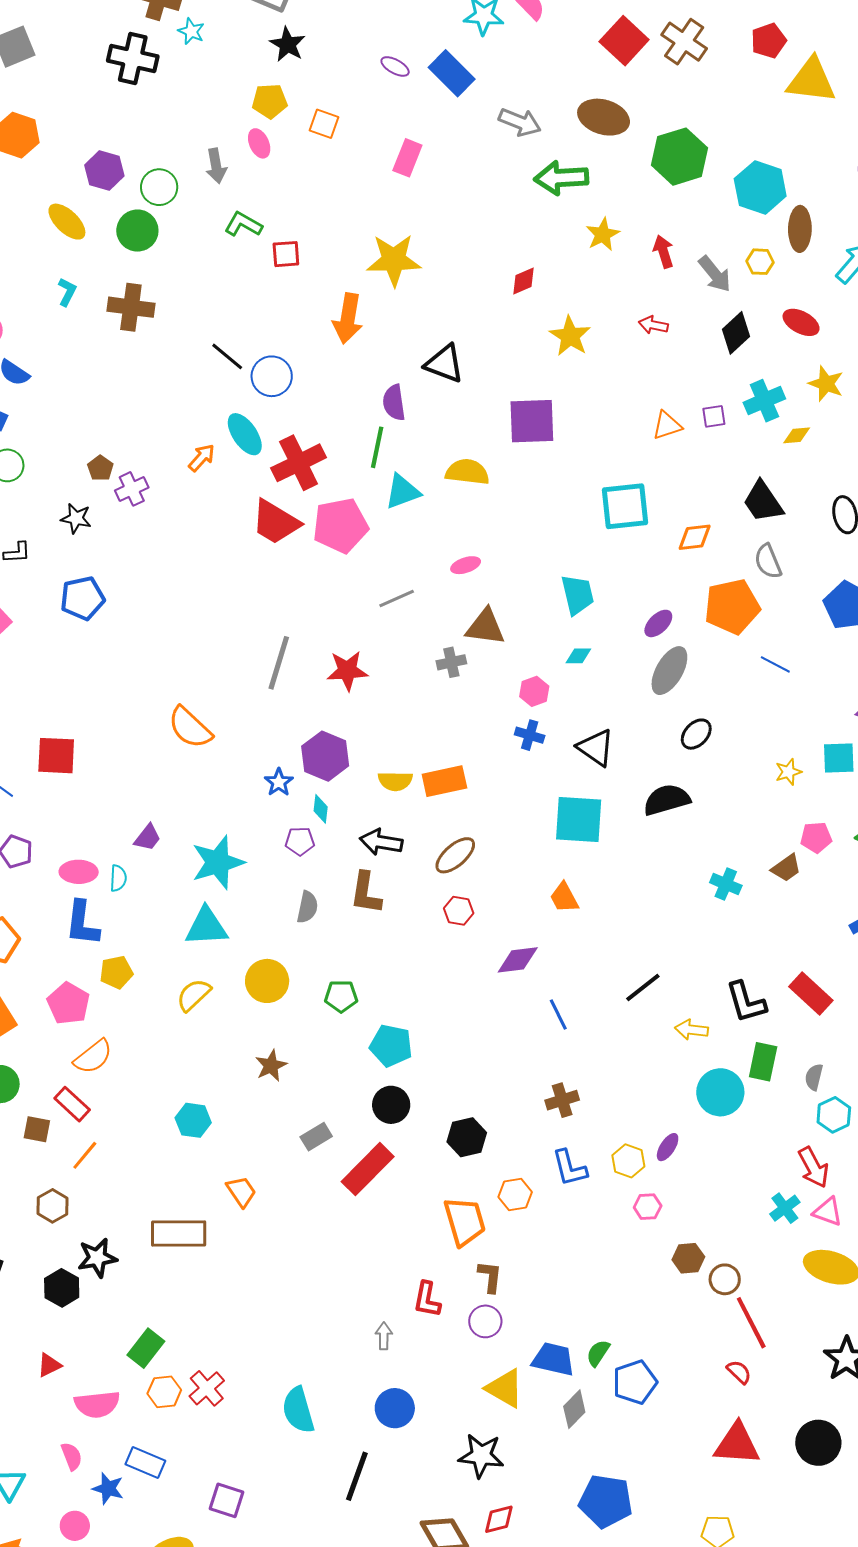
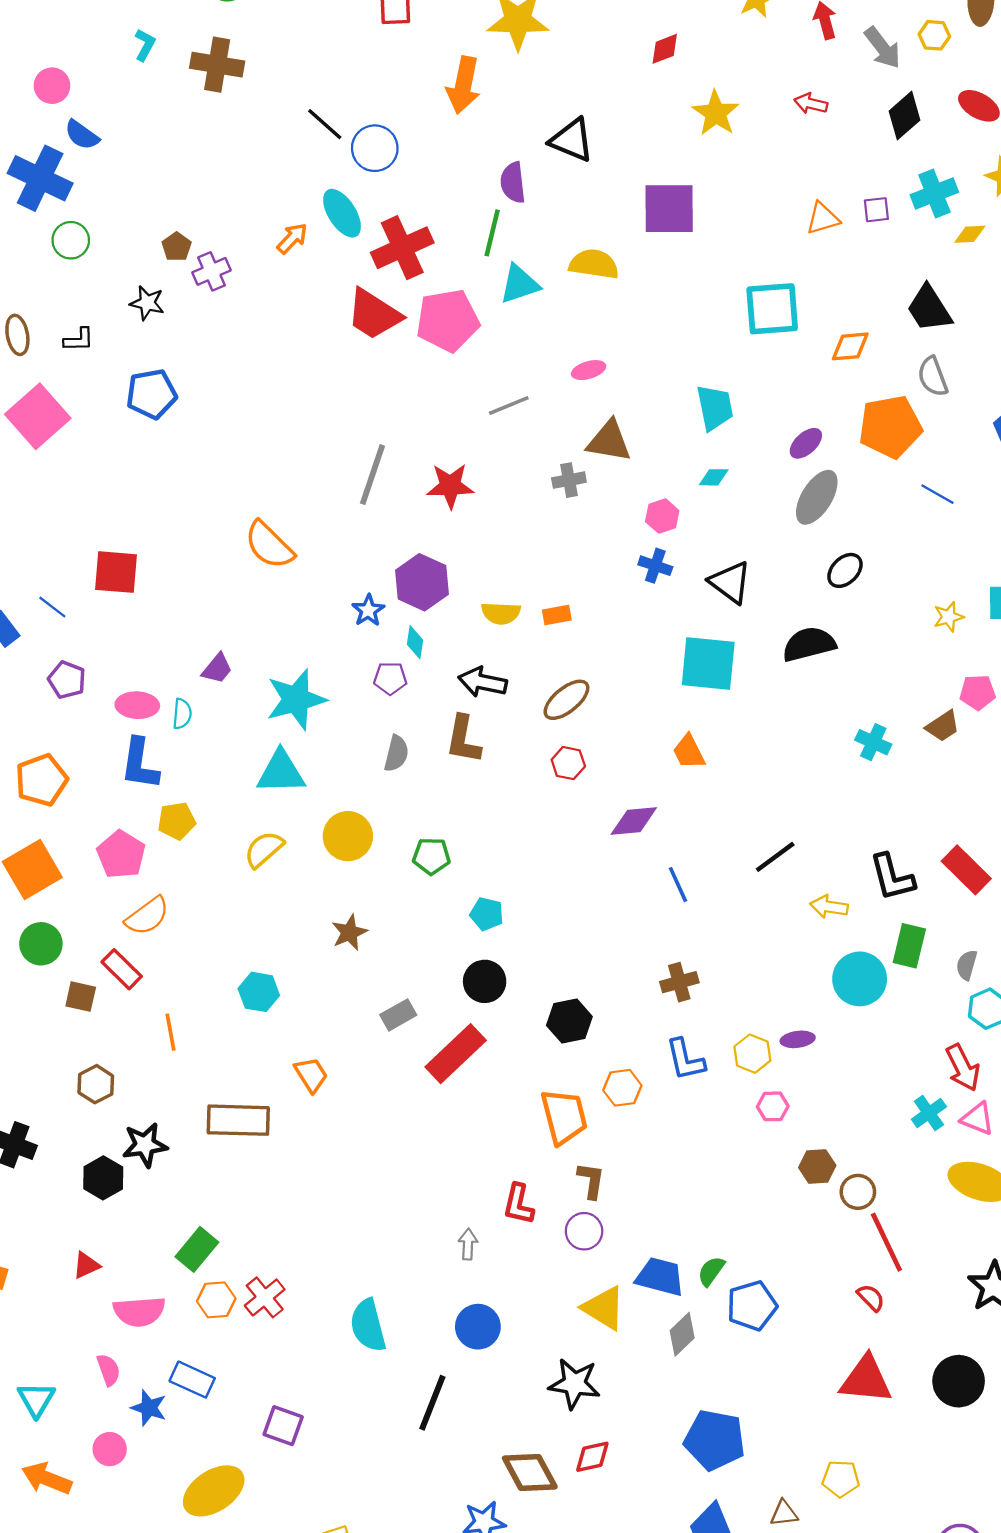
orange rectangle: (444, 781) -> (557, 615), size x0.6
cyan pentagon: (391, 1046) -> (487, 914), size x0.7
purple ellipse: (668, 1147) -> (798, 1039), turned 48
orange line: (85, 1155) -> (170, 1032), moved, turned -52

